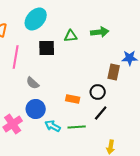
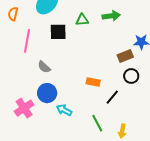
brown rectangle: (114, 72) -> (125, 56), turned 56
black circle: (98, 92) -> (131, 76), moved
orange rectangle: (73, 99) -> (93, 82), moved
green line: (77, 127) -> (97, 123), moved, turned 66

